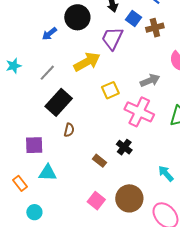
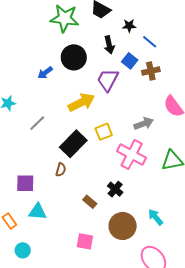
gray line: (47, 73) -> (37, 123), moved
black rectangle: (59, 102) -> (73, 144), moved
brown circle: (129, 198) -> (123, 226), moved
pink square: (96, 201) -> (85, 241), turned -30

